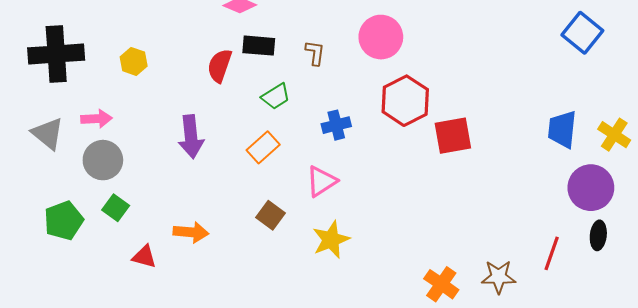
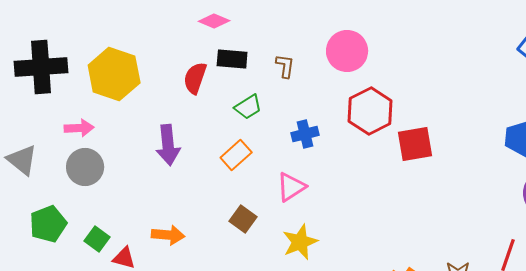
yellow hexagon: (134, 61) -> (114, 74), size x2.0
gray triangle: (48, 134) -> (22, 160), moved
green square: (116, 208) -> (97, 239), moved

